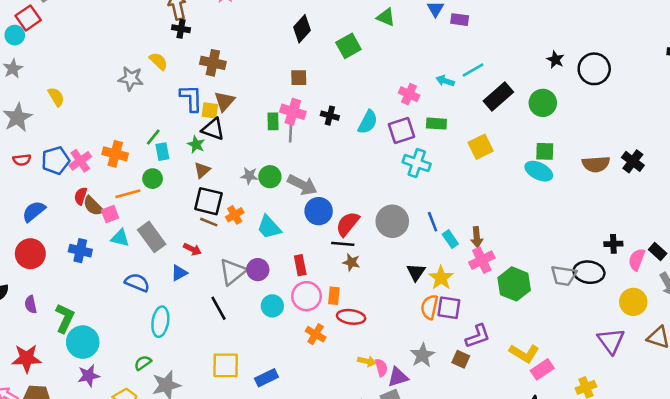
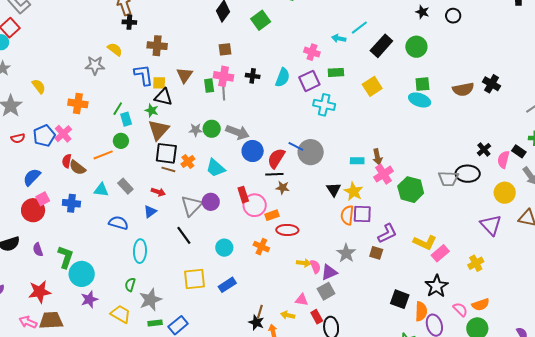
black circle: (594, 69) -> (453, 16), size x0.6
brown triangle: (224, 101) -> (185, 75), moved
orange cross: (115, 154) -> (78, 103), moved
brown triangle: (202, 170) -> (159, 130), size x1.6
pink square: (110, 214) -> (43, 199), moved
blue line: (433, 222) -> (296, 146), moved, turned -35
gray rectangle: (152, 237) -> (125, 186), size x0.7
cyan rectangle: (450, 239) -> (357, 161), turned -48
black cross: (613, 244) -> (484, 150), turned -32
pink circle: (307, 296) -> (255, 205), moved
orange rectangle: (334, 296) -> (272, 215), turned 72
cyan circle: (272, 306) -> (224, 248), moved
green semicircle: (143, 363) -> (130, 285), turned -32

